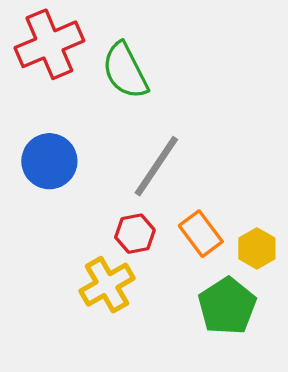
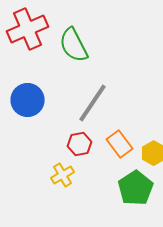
yellow cross: (107, 285) -> (62, 175), size x0.7

